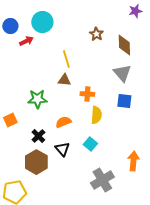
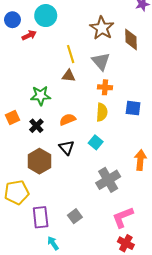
brown star: (96, 34) -> (102, 28), size x1.6
gray triangle: (122, 73) -> (101, 61), moved
orange cross: (87, 94) -> (105, 87), moved
blue square: (124, 101) -> (133, 108), moved
black cross: (38, 136) -> (36, 126), moved

